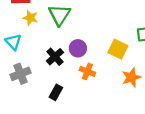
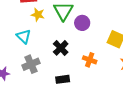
purple circle: (78, 48) -> (82, 23), moved
black rectangle: (56, 92) -> (63, 79), turned 56

